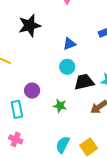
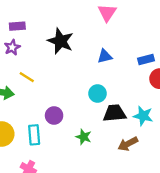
black star: (30, 25) -> (60, 41), turned 30
blue triangle: (69, 44) -> (105, 56), moved

